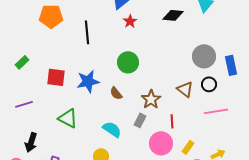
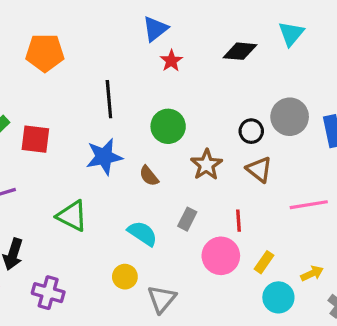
black line: (87, 32) -> (109, 99), moved
red square: (56, 77) -> (35, 139), moved
black circle: (209, 84) -> (251, 131), moved
brown star: (151, 99) -> (206, 165), moved

